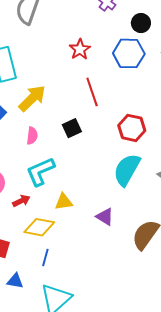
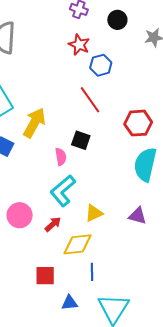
red star: (80, 49) -> (79, 45), moved
blue hexagon: (129, 53) -> (101, 65), moved, size x0.7
black square: (72, 128) -> (81, 140), turned -30
pink semicircle: (32, 136) -> (61, 157), moved

